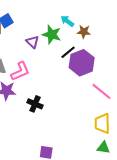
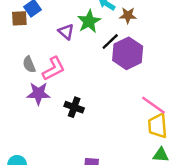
green star: (52, 35) -> (89, 21), turned 30
pink line: (102, 91) -> (153, 105), moved

